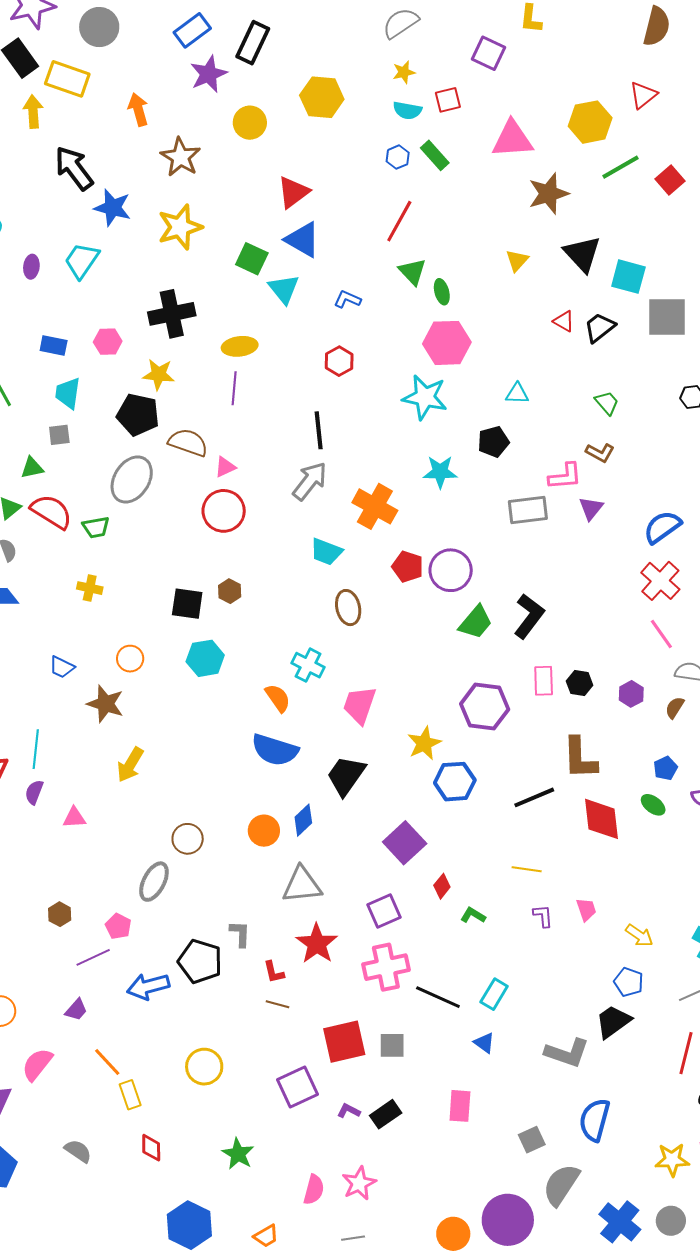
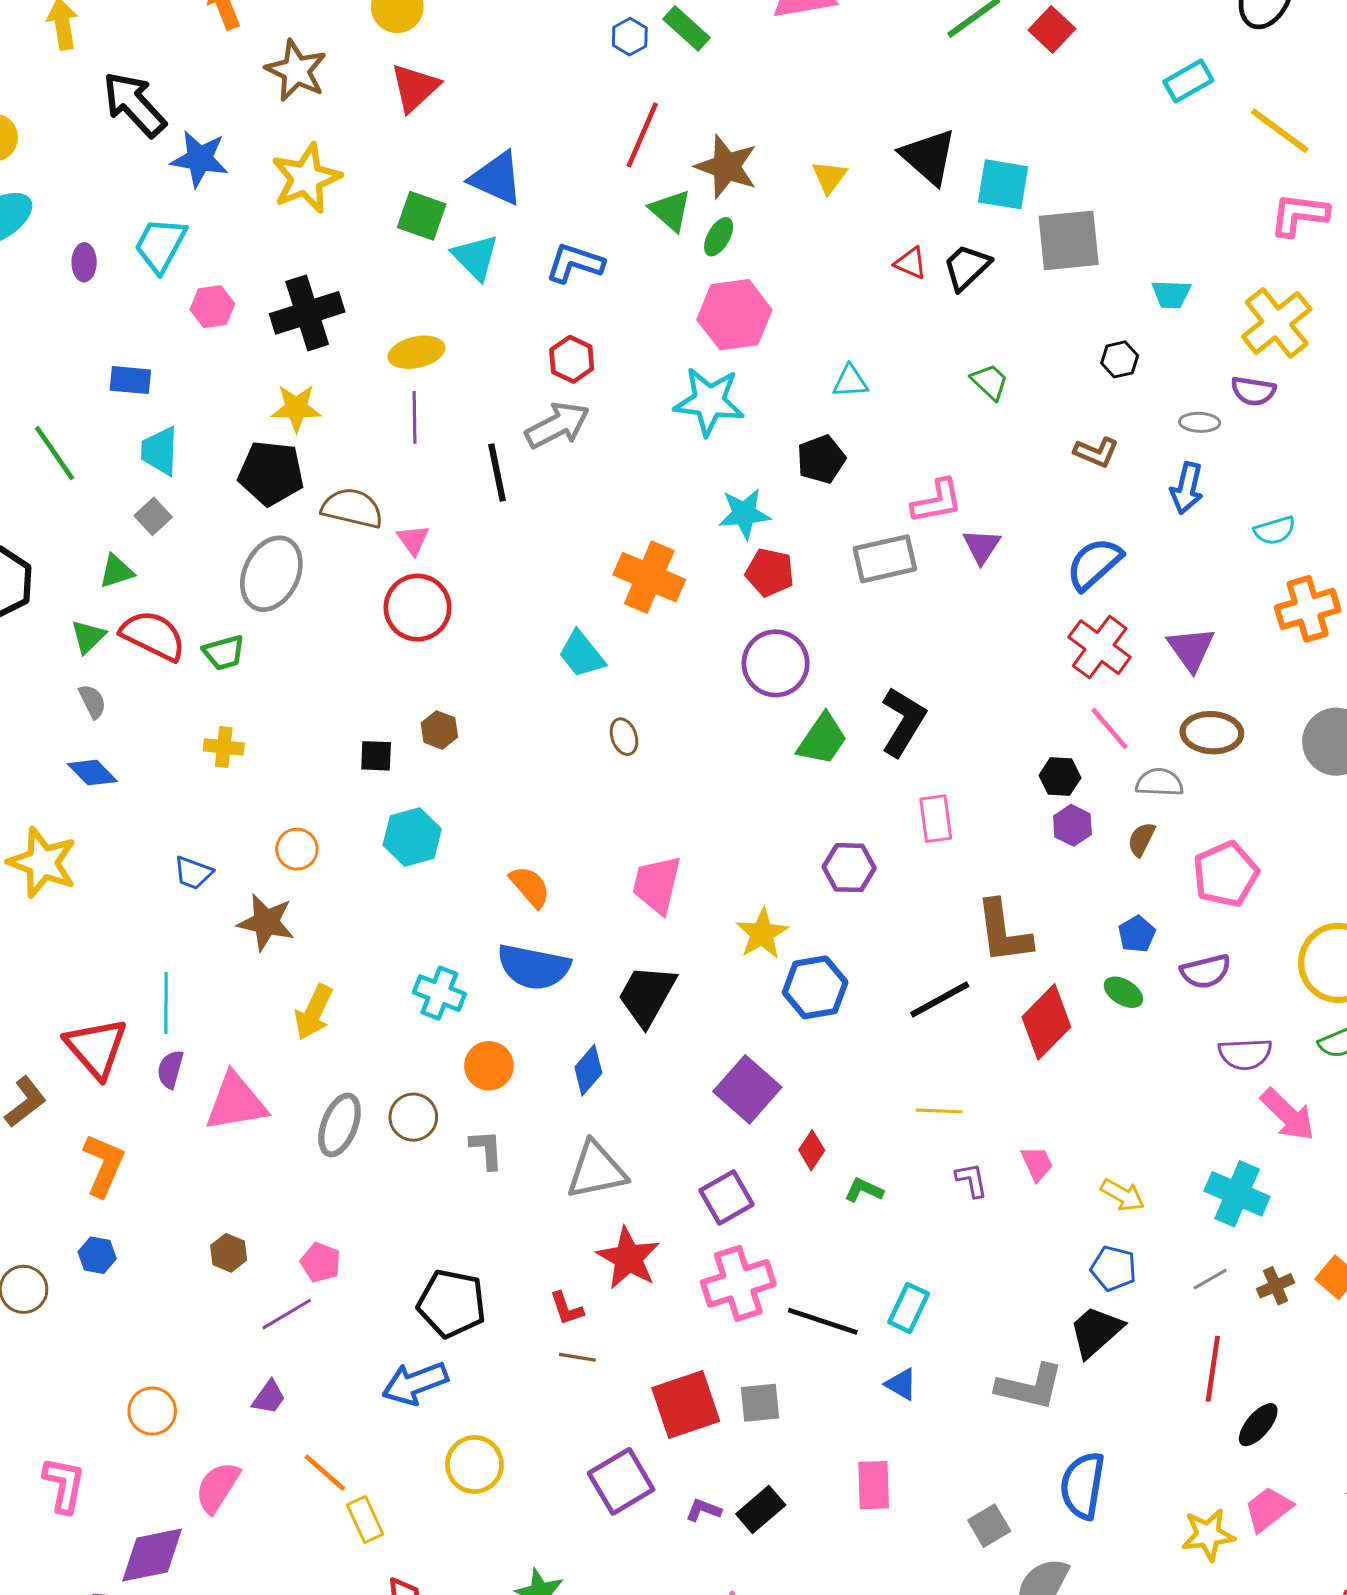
red triangle: (293, 192) -> (415, 88), moved
brown star: (548, 194) -> (726, 167), moved, turned -30
green ellipse: (442, 292) -> (719, 237), turned 50
blue L-shape: (347, 299) -> (575, 263), size x1.4
pink hexagon: (108, 342) -> (212, 307), moved
black line: (319, 430) -> (497, 472), moved
gray square: (59, 435) -> (153, 516), turned -30
brown L-shape: (600, 453) -> (1096, 452), moved
pink triangle: (225, 467) -> (413, 540), turned -35
gray arrow: (310, 481) -> (557, 425), moved, turned 30
cyan trapezoid: (326, 552) -> (582, 654), turned 36
red pentagon: (408, 567) -> (770, 572), moved
black square: (187, 604) -> (376, 756), size x0.7
brown ellipse: (348, 608) -> (624, 737), size x0.7
cyan cross: (308, 665) -> (439, 993), moved
black hexagon: (580, 683) -> (1060, 777), moved
purple hexagon: (485, 707) -> (849, 868), size x0.7
pink triangle: (74, 818) -> (236, 1102), size x1.8
red diamond: (602, 819) -> (1046, 1022), turned 57
orange circle: (264, 831) -> (489, 1066), moved
gray ellipse: (154, 882) -> (340, 1125), moved
gray L-shape: (240, 934) -> (487, 1150), moved
blue arrow: (148, 986) -> (415, 1383), moved

